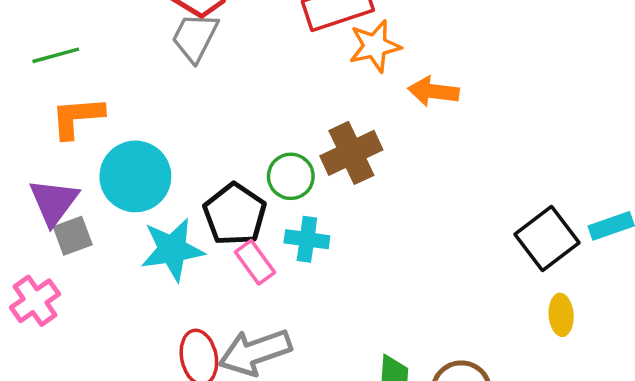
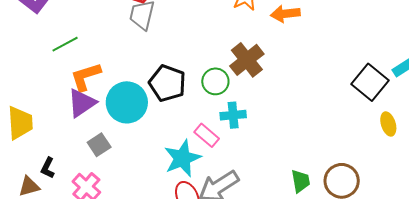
purple triangle: (54, 202) -> (82, 103), moved, turned 32
black pentagon: (235, 214) -> (167, 83), moved
cyan star: (172, 250) -> (182, 158), moved

